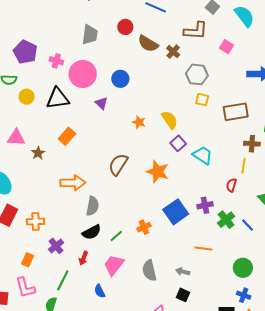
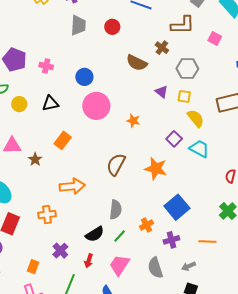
gray trapezoid: (90, 35) -> (78, 25), moved
brown semicircle: (148, 44) -> (137, 63), moved
pink circle: (83, 74) -> (96, 106), moved
blue circle: (120, 79) -> (84, 77), moved
black triangle: (58, 98) -> (50, 103), size x0.7
yellow square: (202, 100) -> (184, 96), moved
purple triangle: (101, 103) -> (162, 92), moved
yellow semicircle: (170, 120) -> (196, 118), moved
purple cross: (205, 205) -> (171, 240), moved
gray semicircle: (93, 206) -> (116, 210), moved
orange cross: (36, 222) -> (47, 214), moved
gray arrow: (183, 272) -> (189, 266), turned -32

